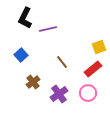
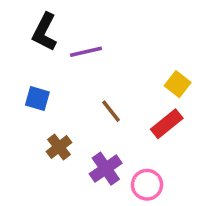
yellow square: (99, 47) -> (178, 84), turned -32
blue square: (21, 55) -> (37, 99), turned -32
pink circle: (88, 93) -> (147, 185), moved

